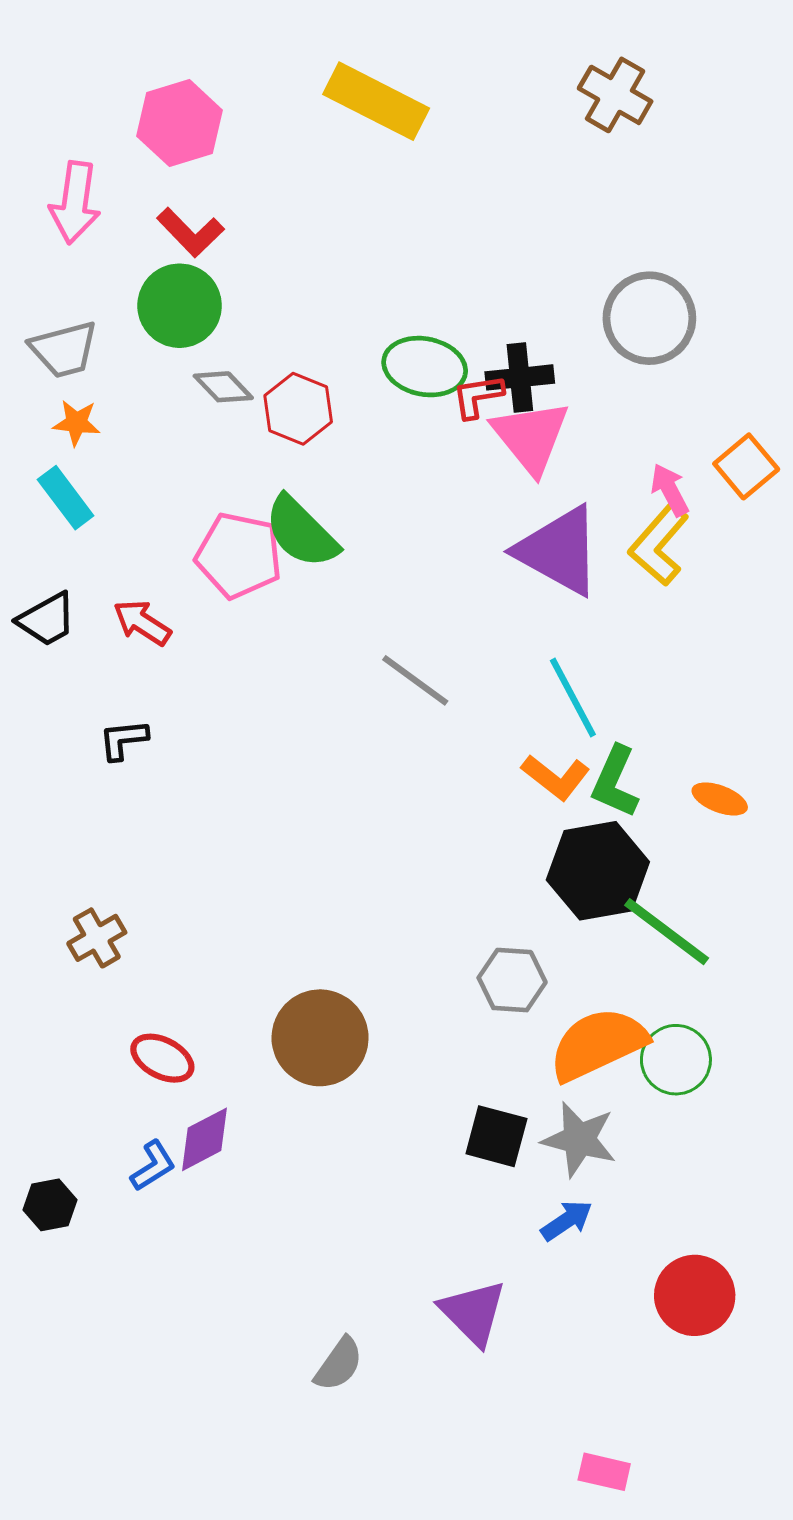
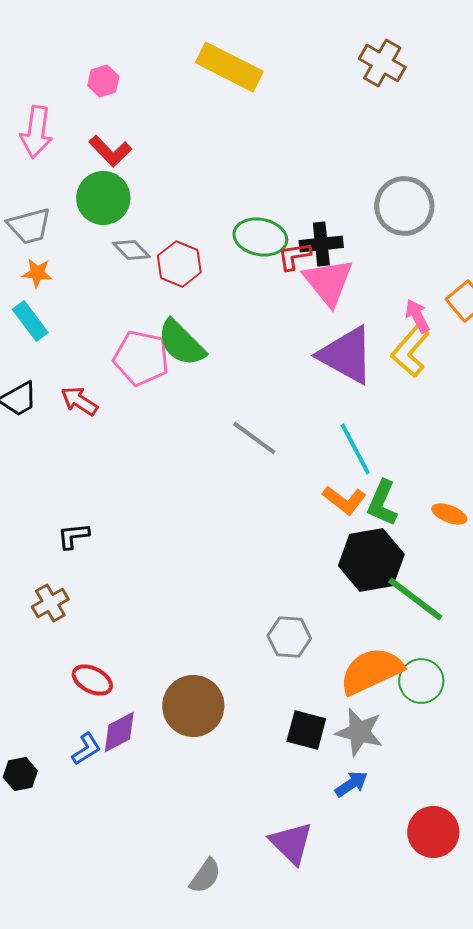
pink hexagon: (180, 123) -> (103, 81), size x0.6
black L-shape: (123, 740) -> (73, 536), moved
gray hexagon: (512, 980) -> (289, 637), moved
brown circle: (320, 1038) -> (193, 706), moved

